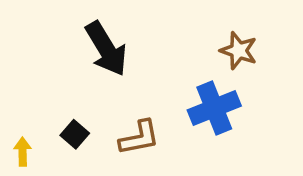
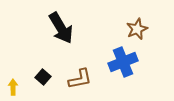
brown star: (239, 51) -> (137, 29), turned 30

